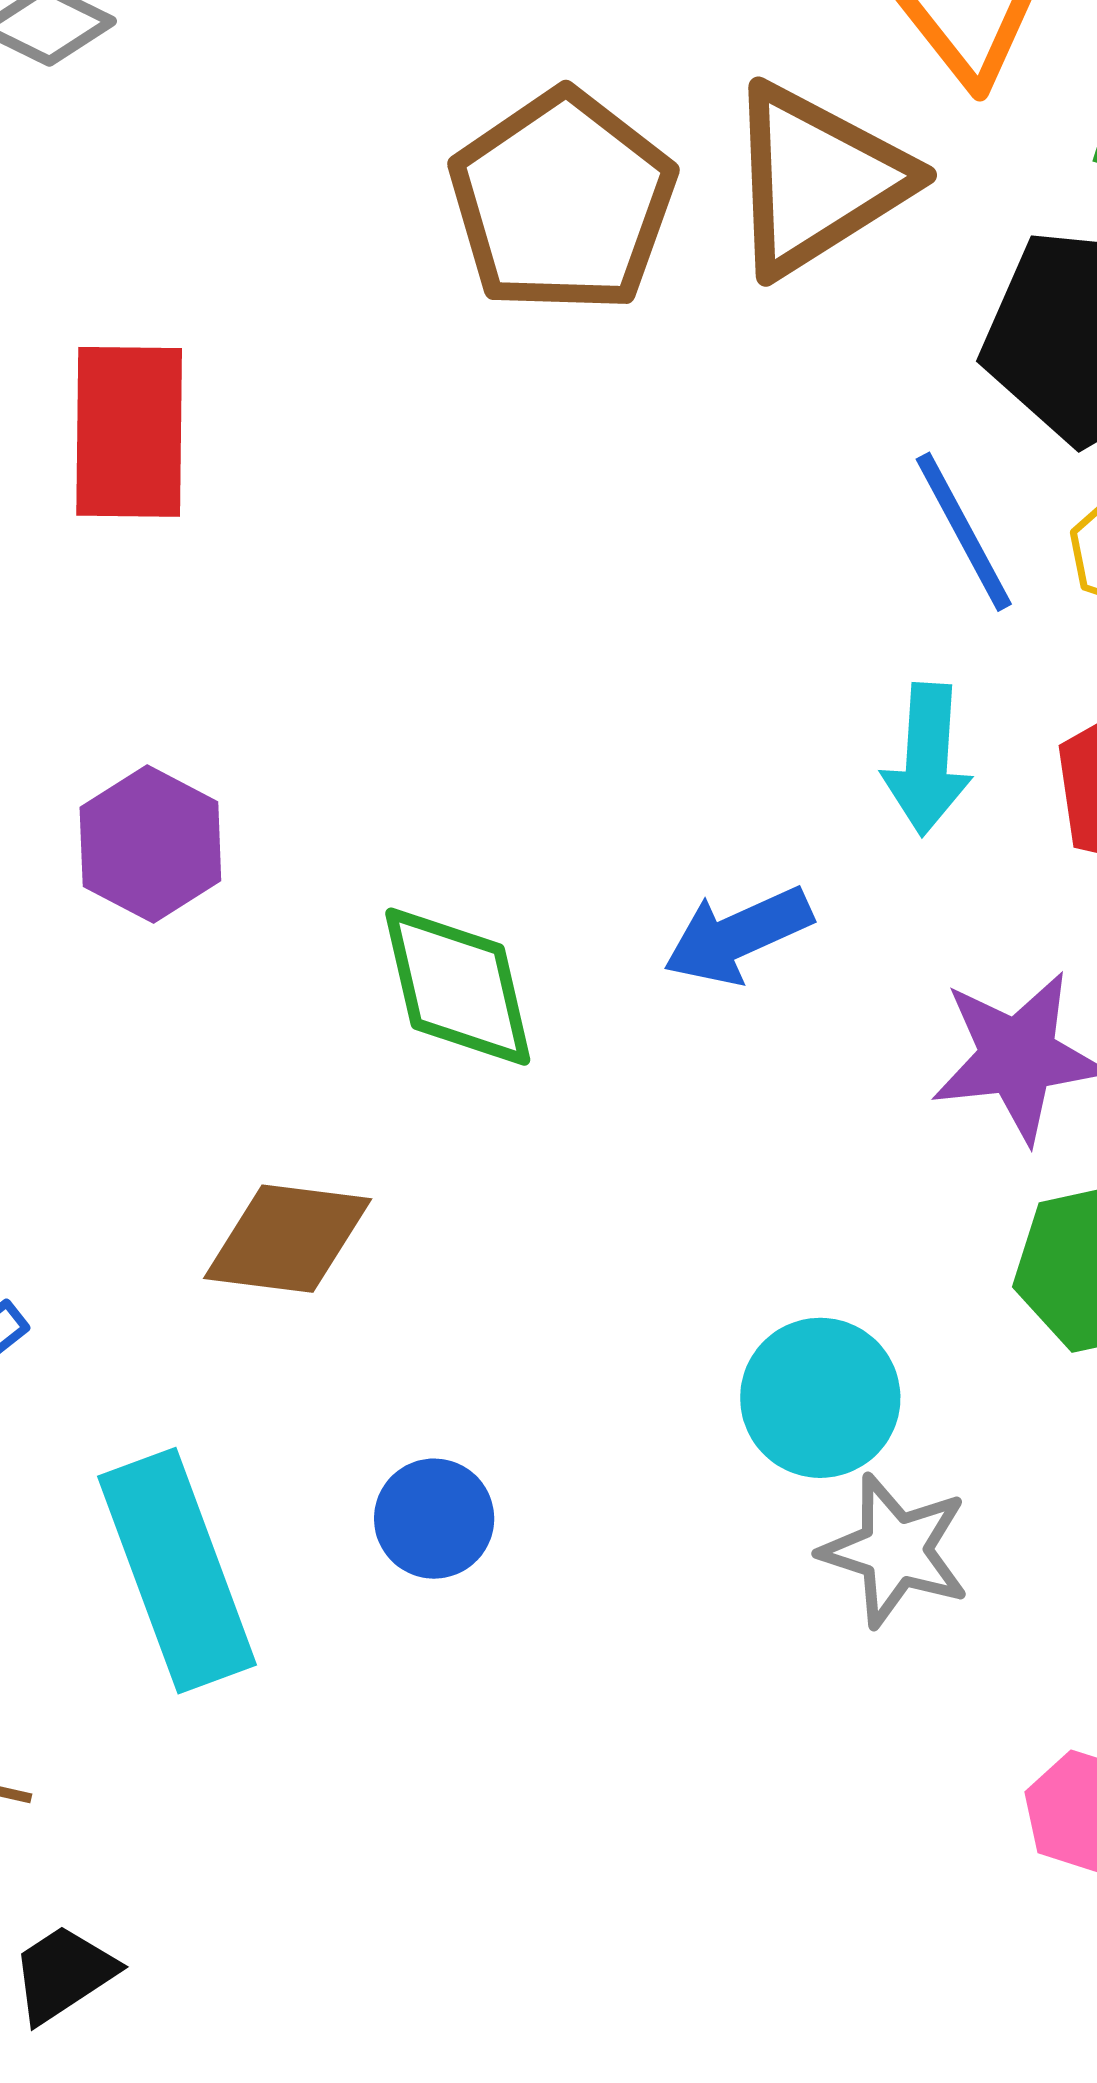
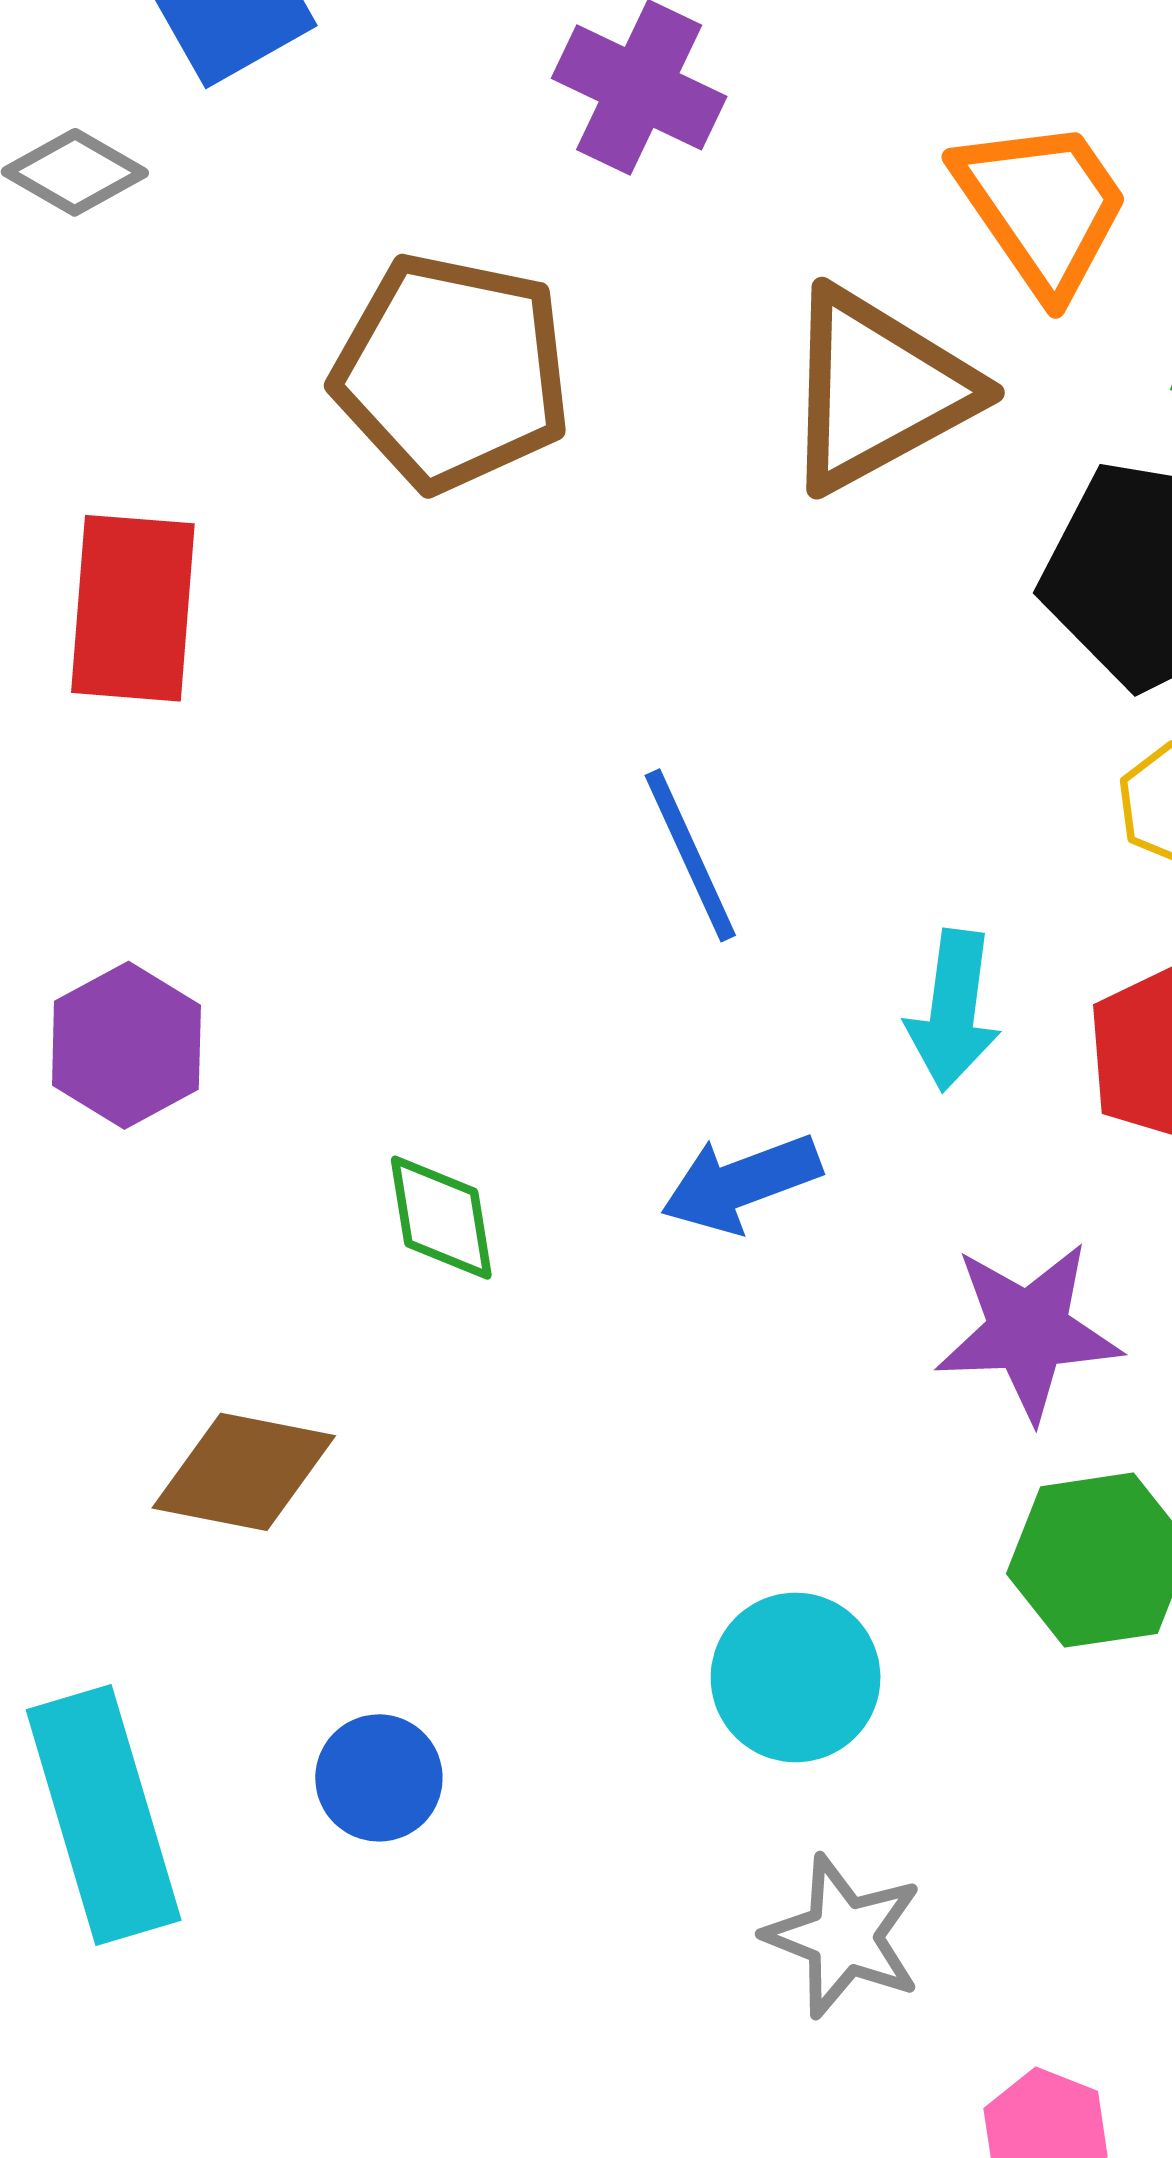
brown pentagon: (562, 202) -> (452, 372), moved, turned -30
blue line: (964, 532) -> (690, 855), moved
green diamond: (458, 987) -> (441, 1218), size x0.7
gray star: (895, 1550) -> (844, 1936), moved

